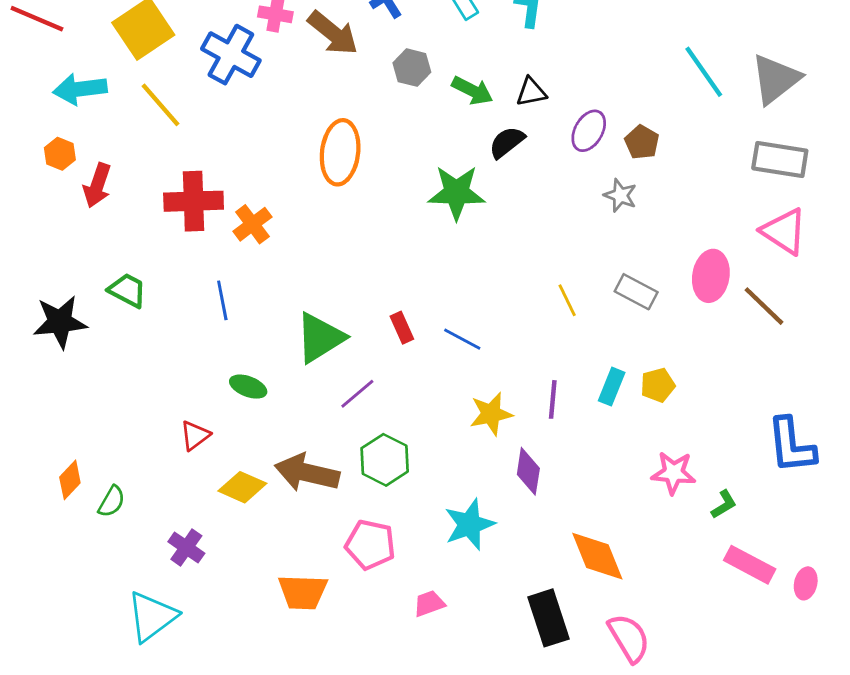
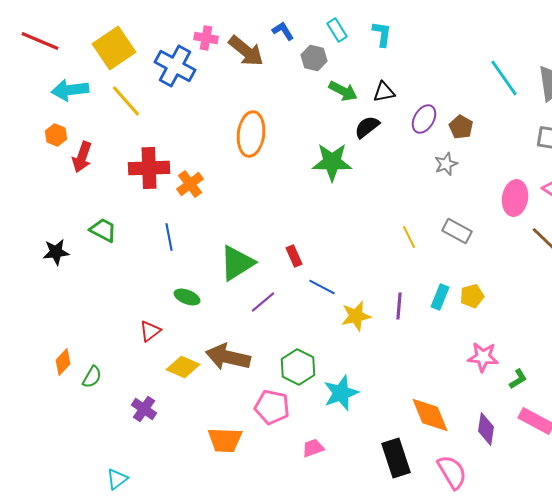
gray hexagon: (412, 68) -> (314, 58), moved
gray star: (620, 195) -> (446, 164), turned 30
pink ellipse: (711, 276) -> (515, 198), moved
black star: (60, 322) -> (56, 252), size x0.7
blue line: (462, 339) -> (322, 287), moved
green hexagon: (385, 460) -> (298, 367), moved
purple diamond: (528, 471) -> (486, 429), moved
cyan triangle: (152, 616) -> (117, 479), moved, size x0.6

